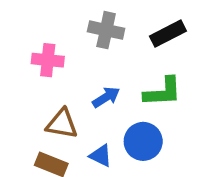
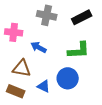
blue arrow: (106, 97) -> (39, 47), moved, turned -119

